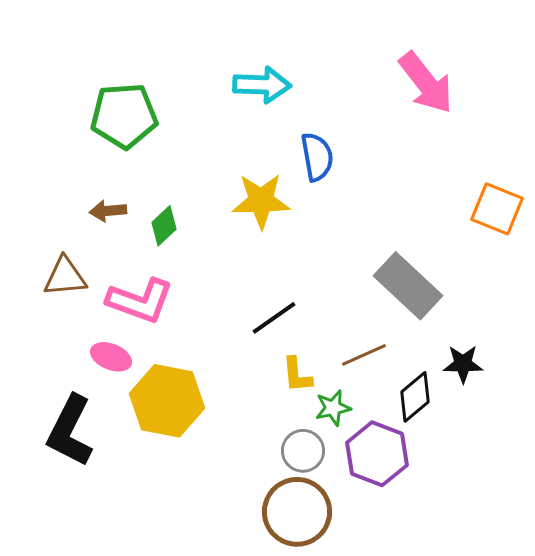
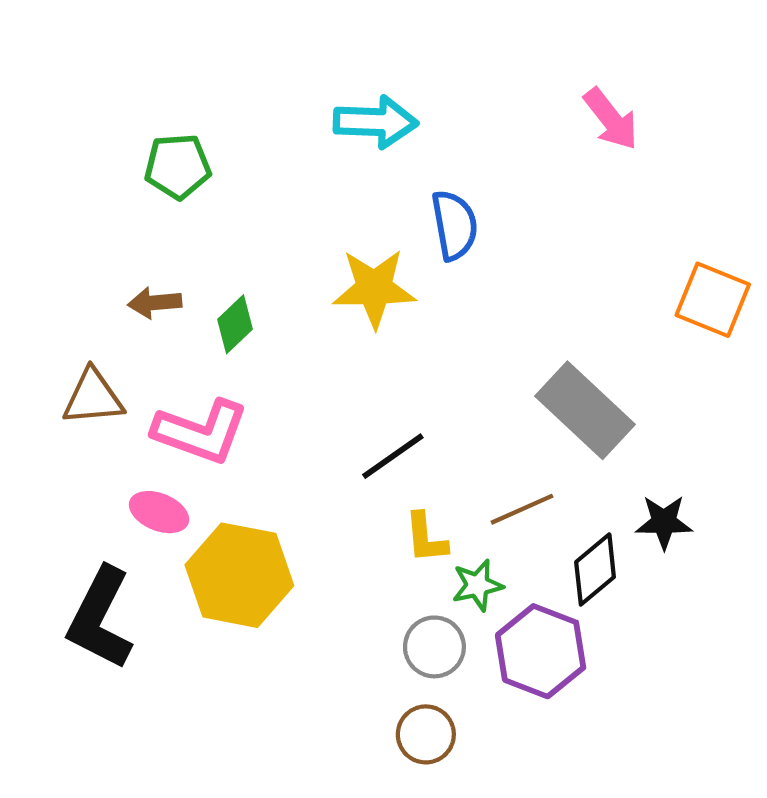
pink arrow: (426, 83) -> (611, 119), size x0.7
green pentagon: (124, 116) -> (178, 166), size x0.7
brown circle: (297, 512) -> (426, 734), size x0.6

